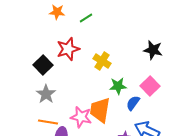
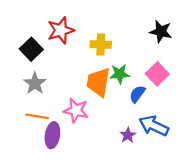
yellow cross: (102, 61) -> (101, 44), turned -30
orange trapezoid: (100, 110) -> (98, 82), moved

